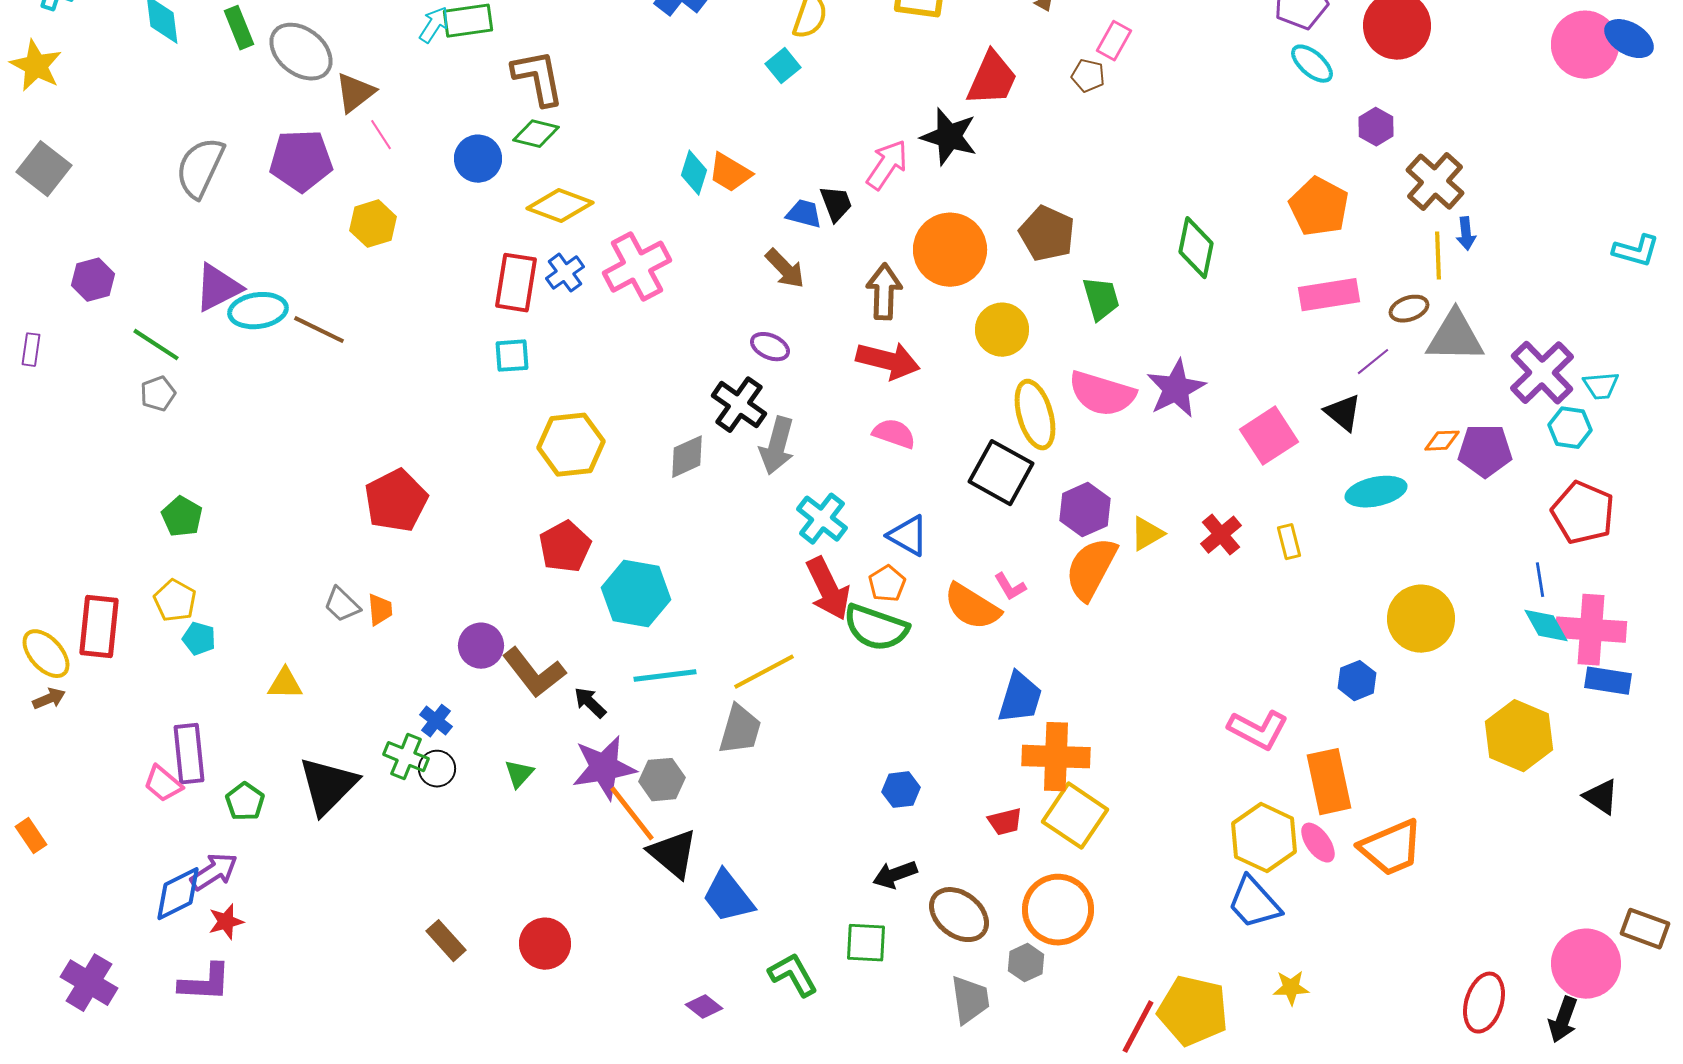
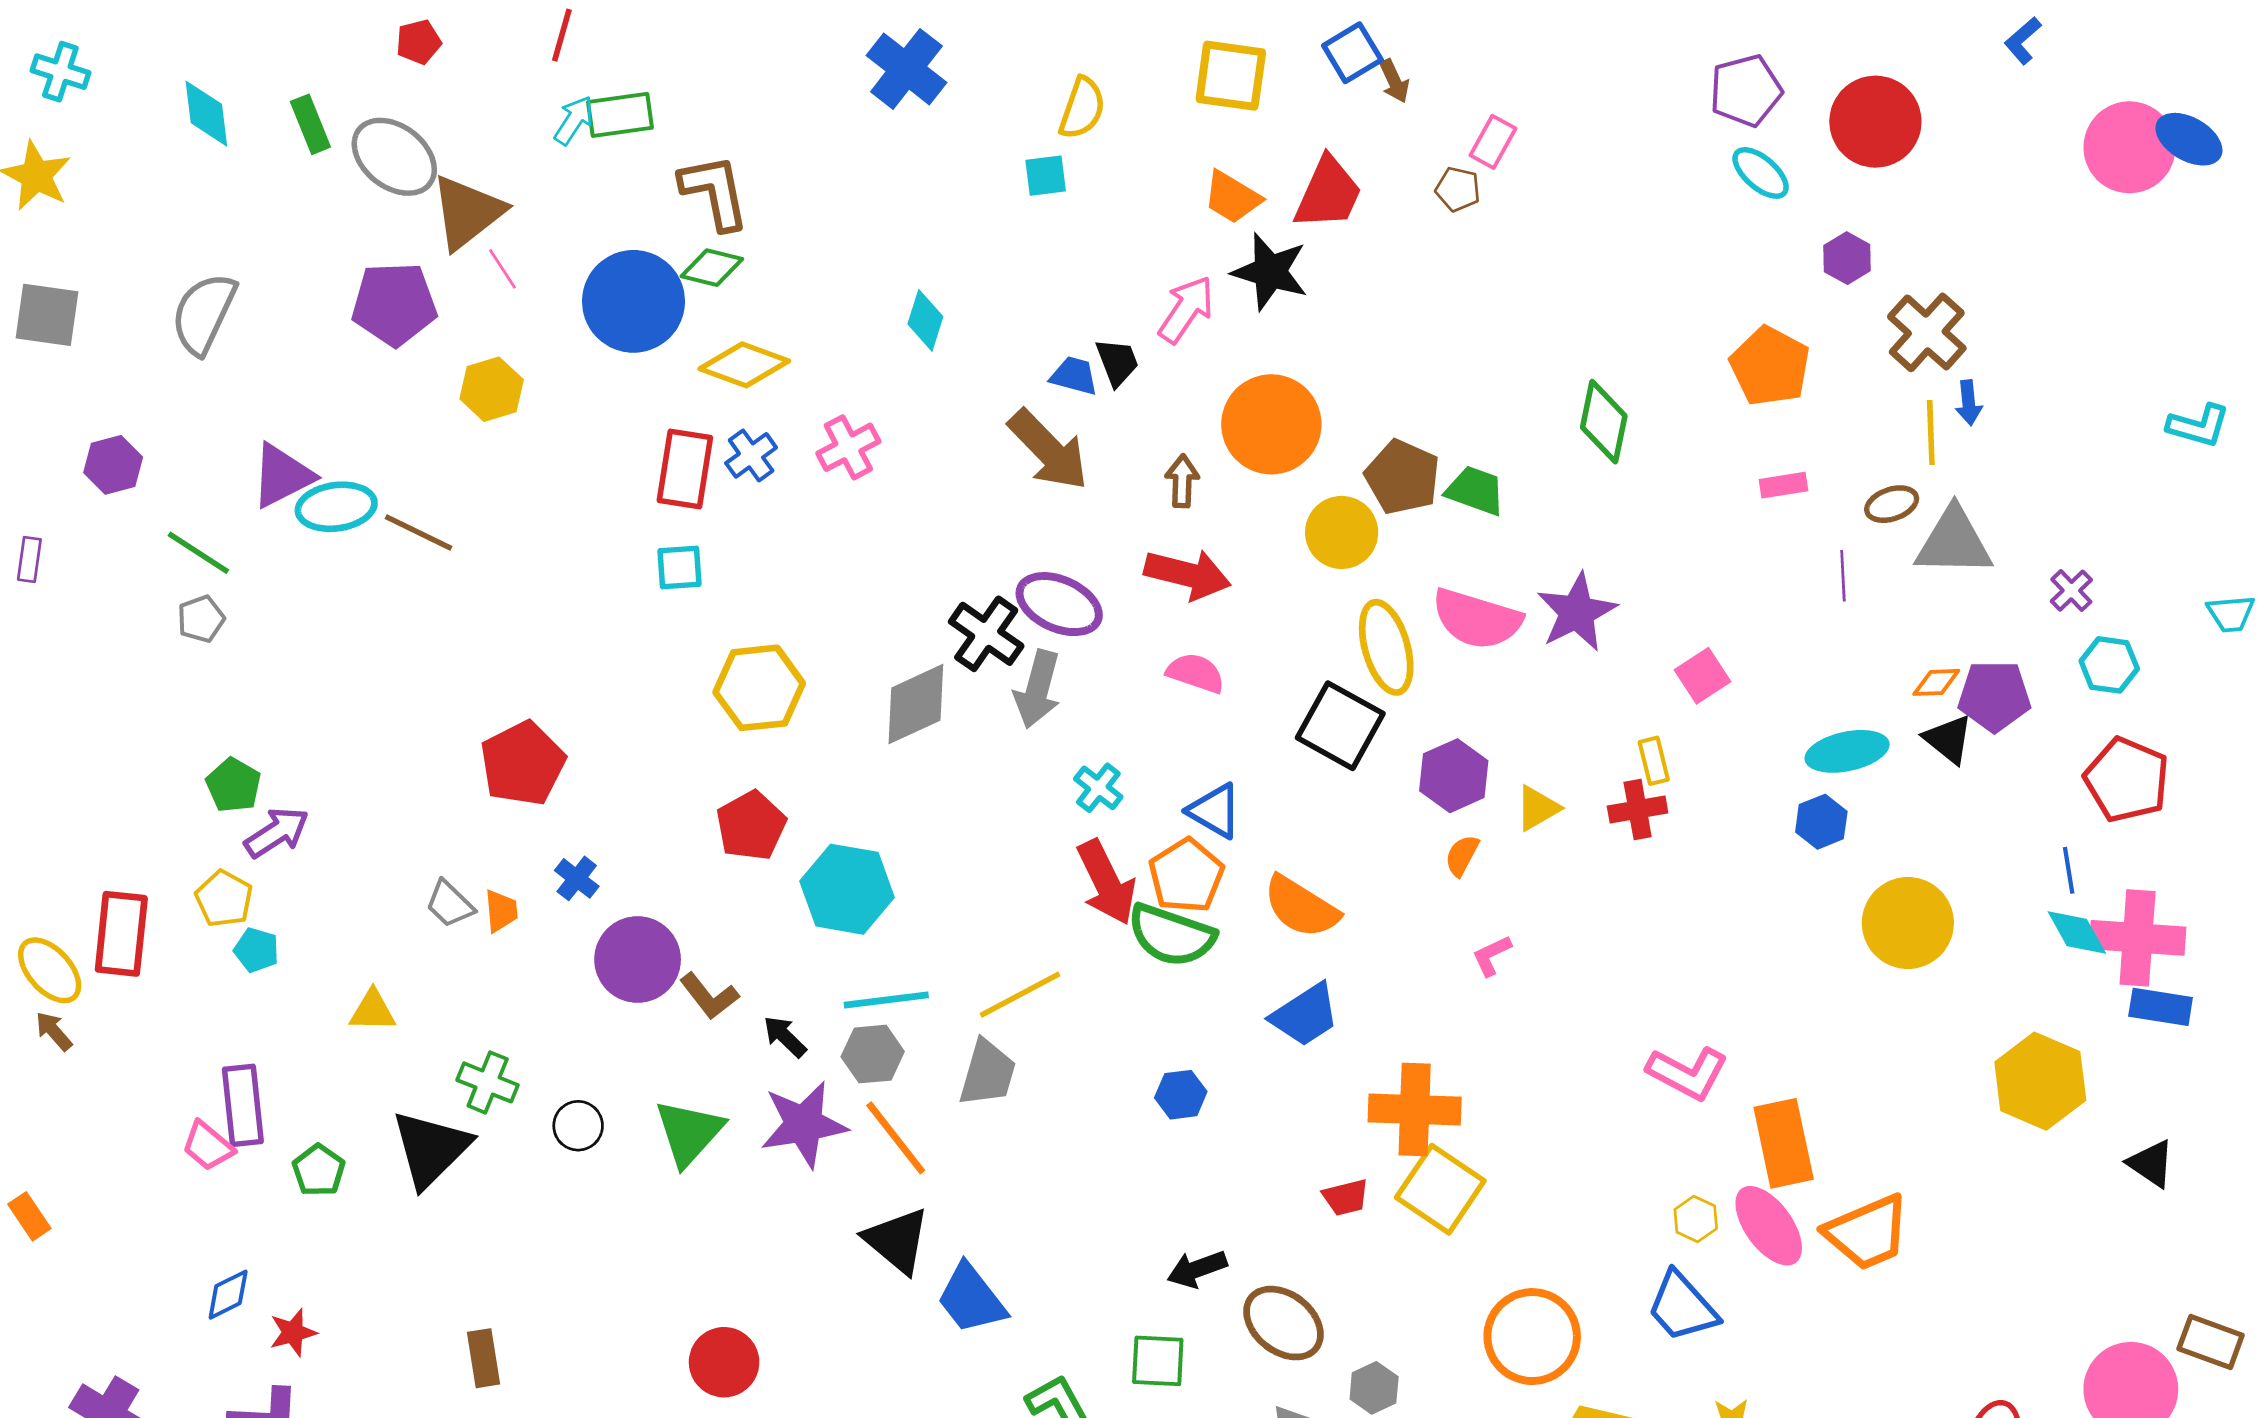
cyan square: (783, 66) -> (1046, 176), turned 32
brown triangle: (355, 93) -> (467, 212), size x1.4
blue circle: (478, 159) -> (633, 301), size x1.6
gray semicircle: (200, 168) -> (204, 314), moved
gray square: (44, 169) -> (47, 315), turned -30
orange trapezoid: (730, 173) -> (1232, 197), moved
brown pentagon: (1047, 234) -> (1402, 477), moved
pink cross: (637, 267) -> (848, 447), size x0.7
brown arrow: (785, 269) -> (1048, 450), size x1.5
brown arrow: (884, 292) -> (1182, 481), size x0.7
pink rectangle: (1329, 295) -> (1784, 485), size x0.6
green trapezoid: (1101, 299) -> (1475, 491), turned -54
purple ellipse: (770, 347) -> (1059, 604), moved, size x1.6
purple line: (1373, 362) -> (1843, 576), turned -54
purple cross: (1542, 373) -> (2071, 591), size x0.5
cyan trapezoid: (1601, 386) -> (2231, 614), moved
black triangle: (1343, 413) -> (1948, 739), moved
pink square: (1269, 436) -> (1702, 676), size x0.7
gray diamond: (687, 457) -> (916, 704), size x1.4
cyan cross: (822, 519) -> (1098, 788), size x0.7
red cross: (1221, 535) -> (1638, 809), turned 30
yellow rectangle: (1289, 542) -> (1654, 761), moved
orange semicircle: (1091, 569) -> (1462, 855), size x0.5
orange pentagon: (887, 584) -> (1186, 876), size x1.5
pink L-shape: (1010, 587) -> (1492, 955), moved, turned 96
purple circle: (481, 646) -> (638, 959), size x1.4
brown L-shape: (534, 673) -> (709, 996), size x0.7
blue hexagon: (1357, 681) -> (1821, 822), moved
blue trapezoid: (1020, 698) -> (1305, 1015), moved, turned 40
brown arrow: (49, 699) -> (54, 1031), turned -108
blue cross: (436, 721) -> (577, 878), moved
green cross: (406, 757) -> (488, 1082), moved
green triangle: (519, 774) -> (689, 1132), size x1.8
gray hexagon: (662, 780) -> (873, 1054), moved
blue hexagon: (901, 790) -> (1181, 1095), moved
orange line: (632, 814) -> (896, 1138), moved
yellow hexagon: (1264, 838) -> (1696, 1219), size x0.5
pink ellipse: (1318, 843) -> (1769, 1226), size x1.5
purple arrow: (214, 872) -> (277, 832), moved
blue diamond: (178, 894) -> (228, 1295), size x0.7
orange circle: (1058, 910) -> (1532, 1337), moved
brown rectangle: (446, 941) -> (483, 1358), moved, turned 33

